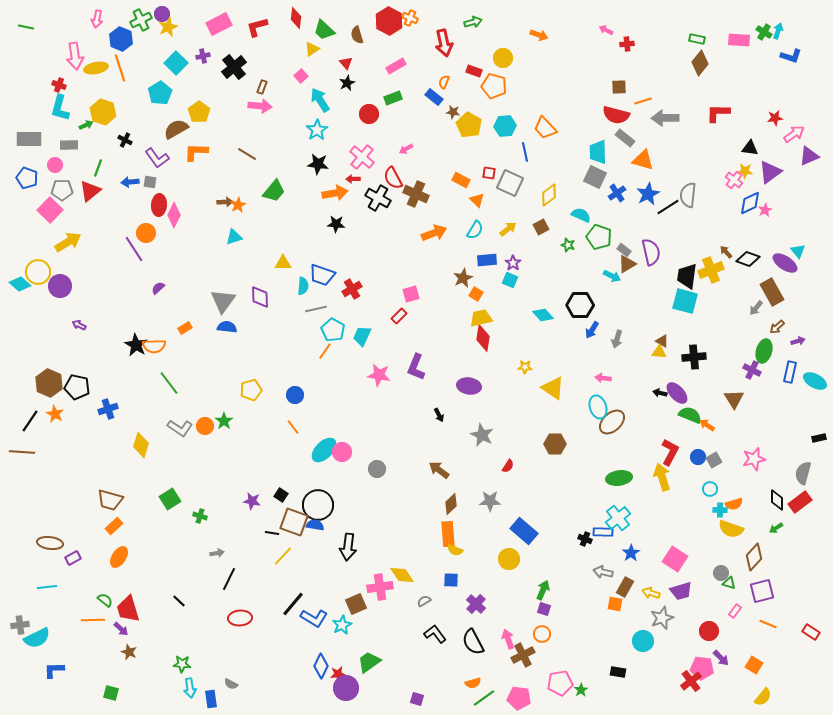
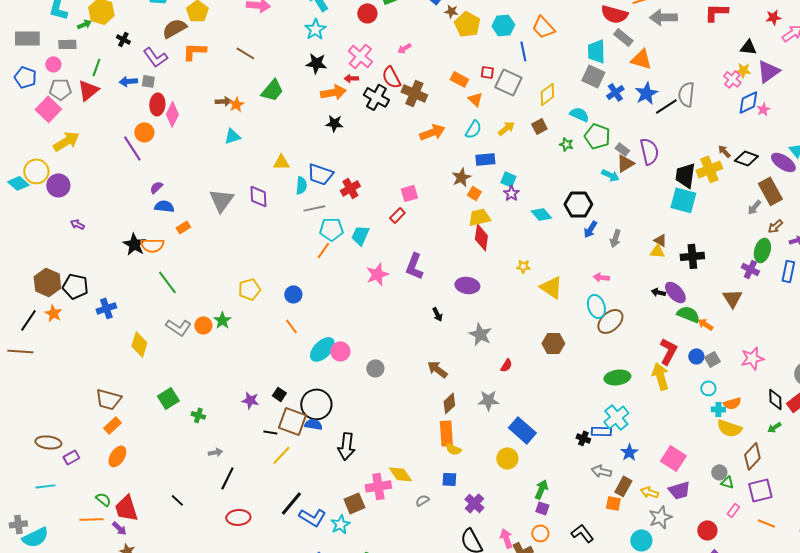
purple star: (513, 263) -> (511, 193), moved
blue semicircle: (227, 327) -> (164, 206), moved
cyan pentagon: (333, 330) -> (331, 229), turned -30
pink star: (379, 375) -> (377, 274), turned -30
black L-shape: (435, 634) -> (582, 533), moved

